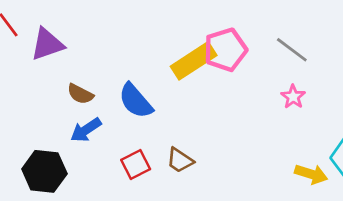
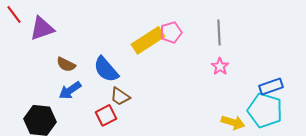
pink pentagon: (225, 50) -> (171, 32), size x0.7
gray line: (292, 50) -> (219, 32), turned 50
brown trapezoid: (180, 160) -> (120, 96), moved

